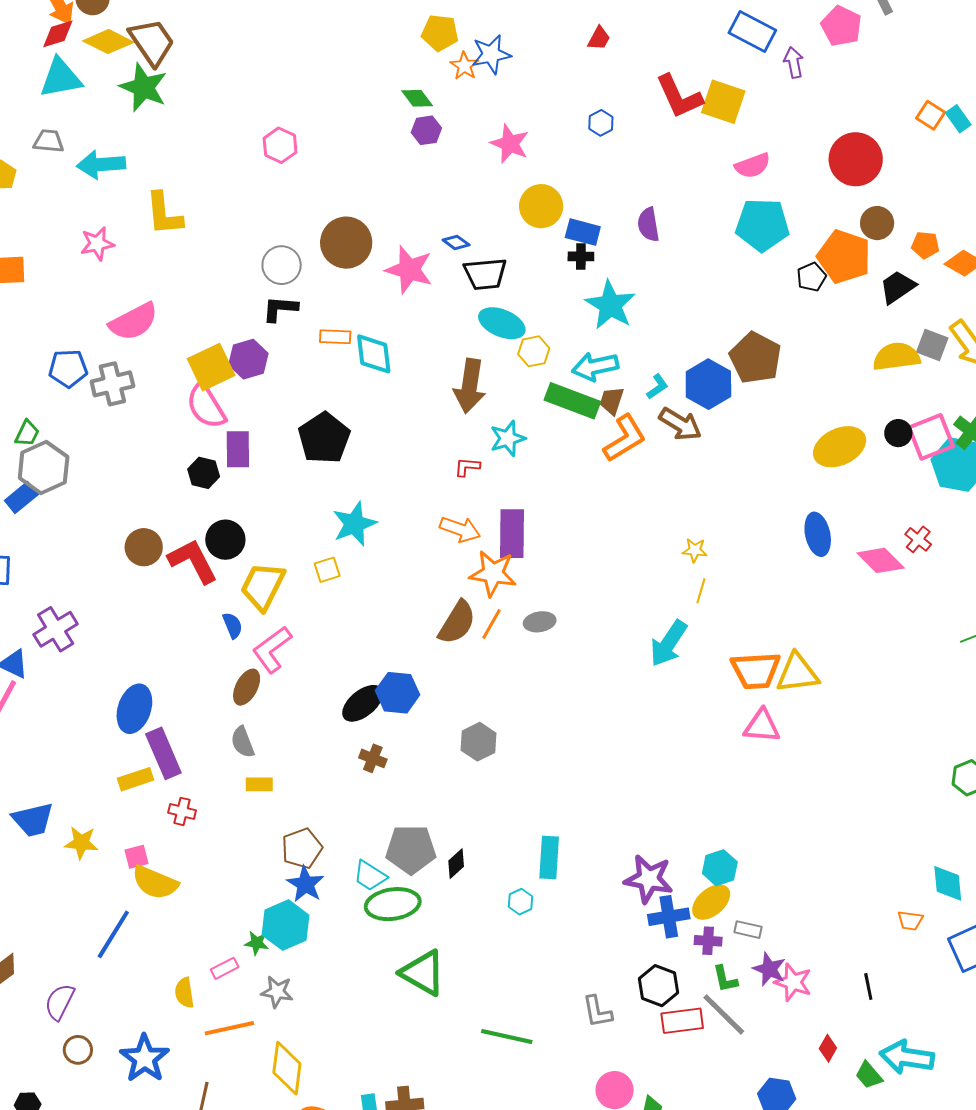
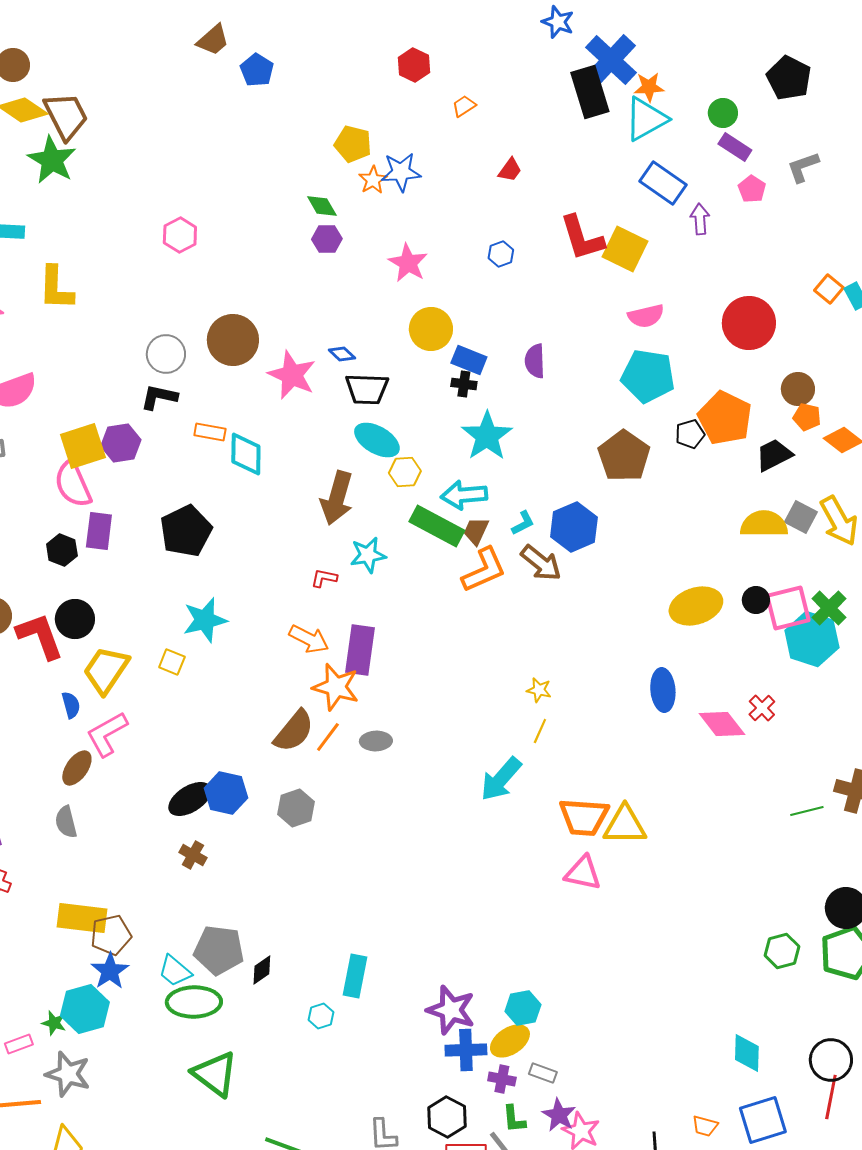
pink pentagon: (841, 26) -> (752, 189), size x0.7
brown circle: (877, 223) -> (798, 389), moved
brown pentagon: (755, 358) -> (624, 456), moved
yellow square: (327, 570) -> (172, 662), turned 32
gray hexagon: (479, 742) -> (296, 808), moved
yellow rectangle: (259, 784) -> (82, 918), moved, size x1.8
orange trapezoid: (910, 921) -> (705, 1126), moved
gray star: (277, 992) -> (68, 1074), size x1.4

